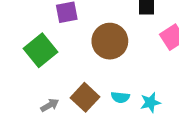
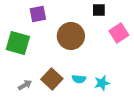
green square: (41, 50) -> (18, 43), turned -35

